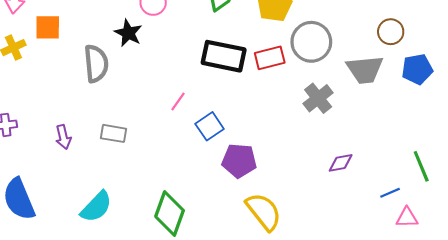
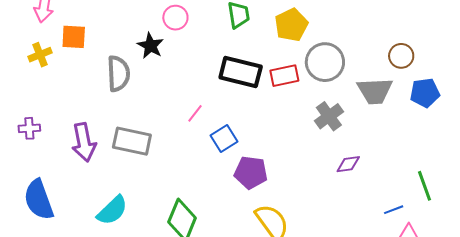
gray rectangle: (113, 133) -> (132, 141), size x1.5
purple arrow: (63, 137) -> (84, 142), size x1.6
purple diamond: (341, 163) -> (348, 164), moved

